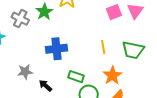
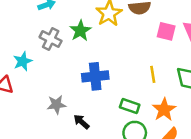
pink square: (114, 12) -> (166, 31), turned 35
green rectangle: (76, 77) -> (130, 106), moved

